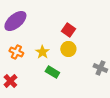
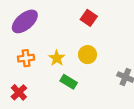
red square: (68, 30) -> (89, 18), moved
orange cross: (16, 52) -> (26, 58), turned -32

